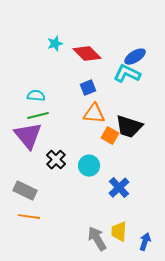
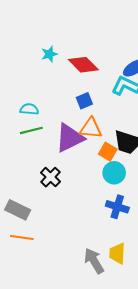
purple triangle: (28, 136) -> (70, 138), moved, turned 44
cyan circle: (89, 166) -> (114, 173), moved
blue cross: (119, 188) -> (117, 207), turned -30

